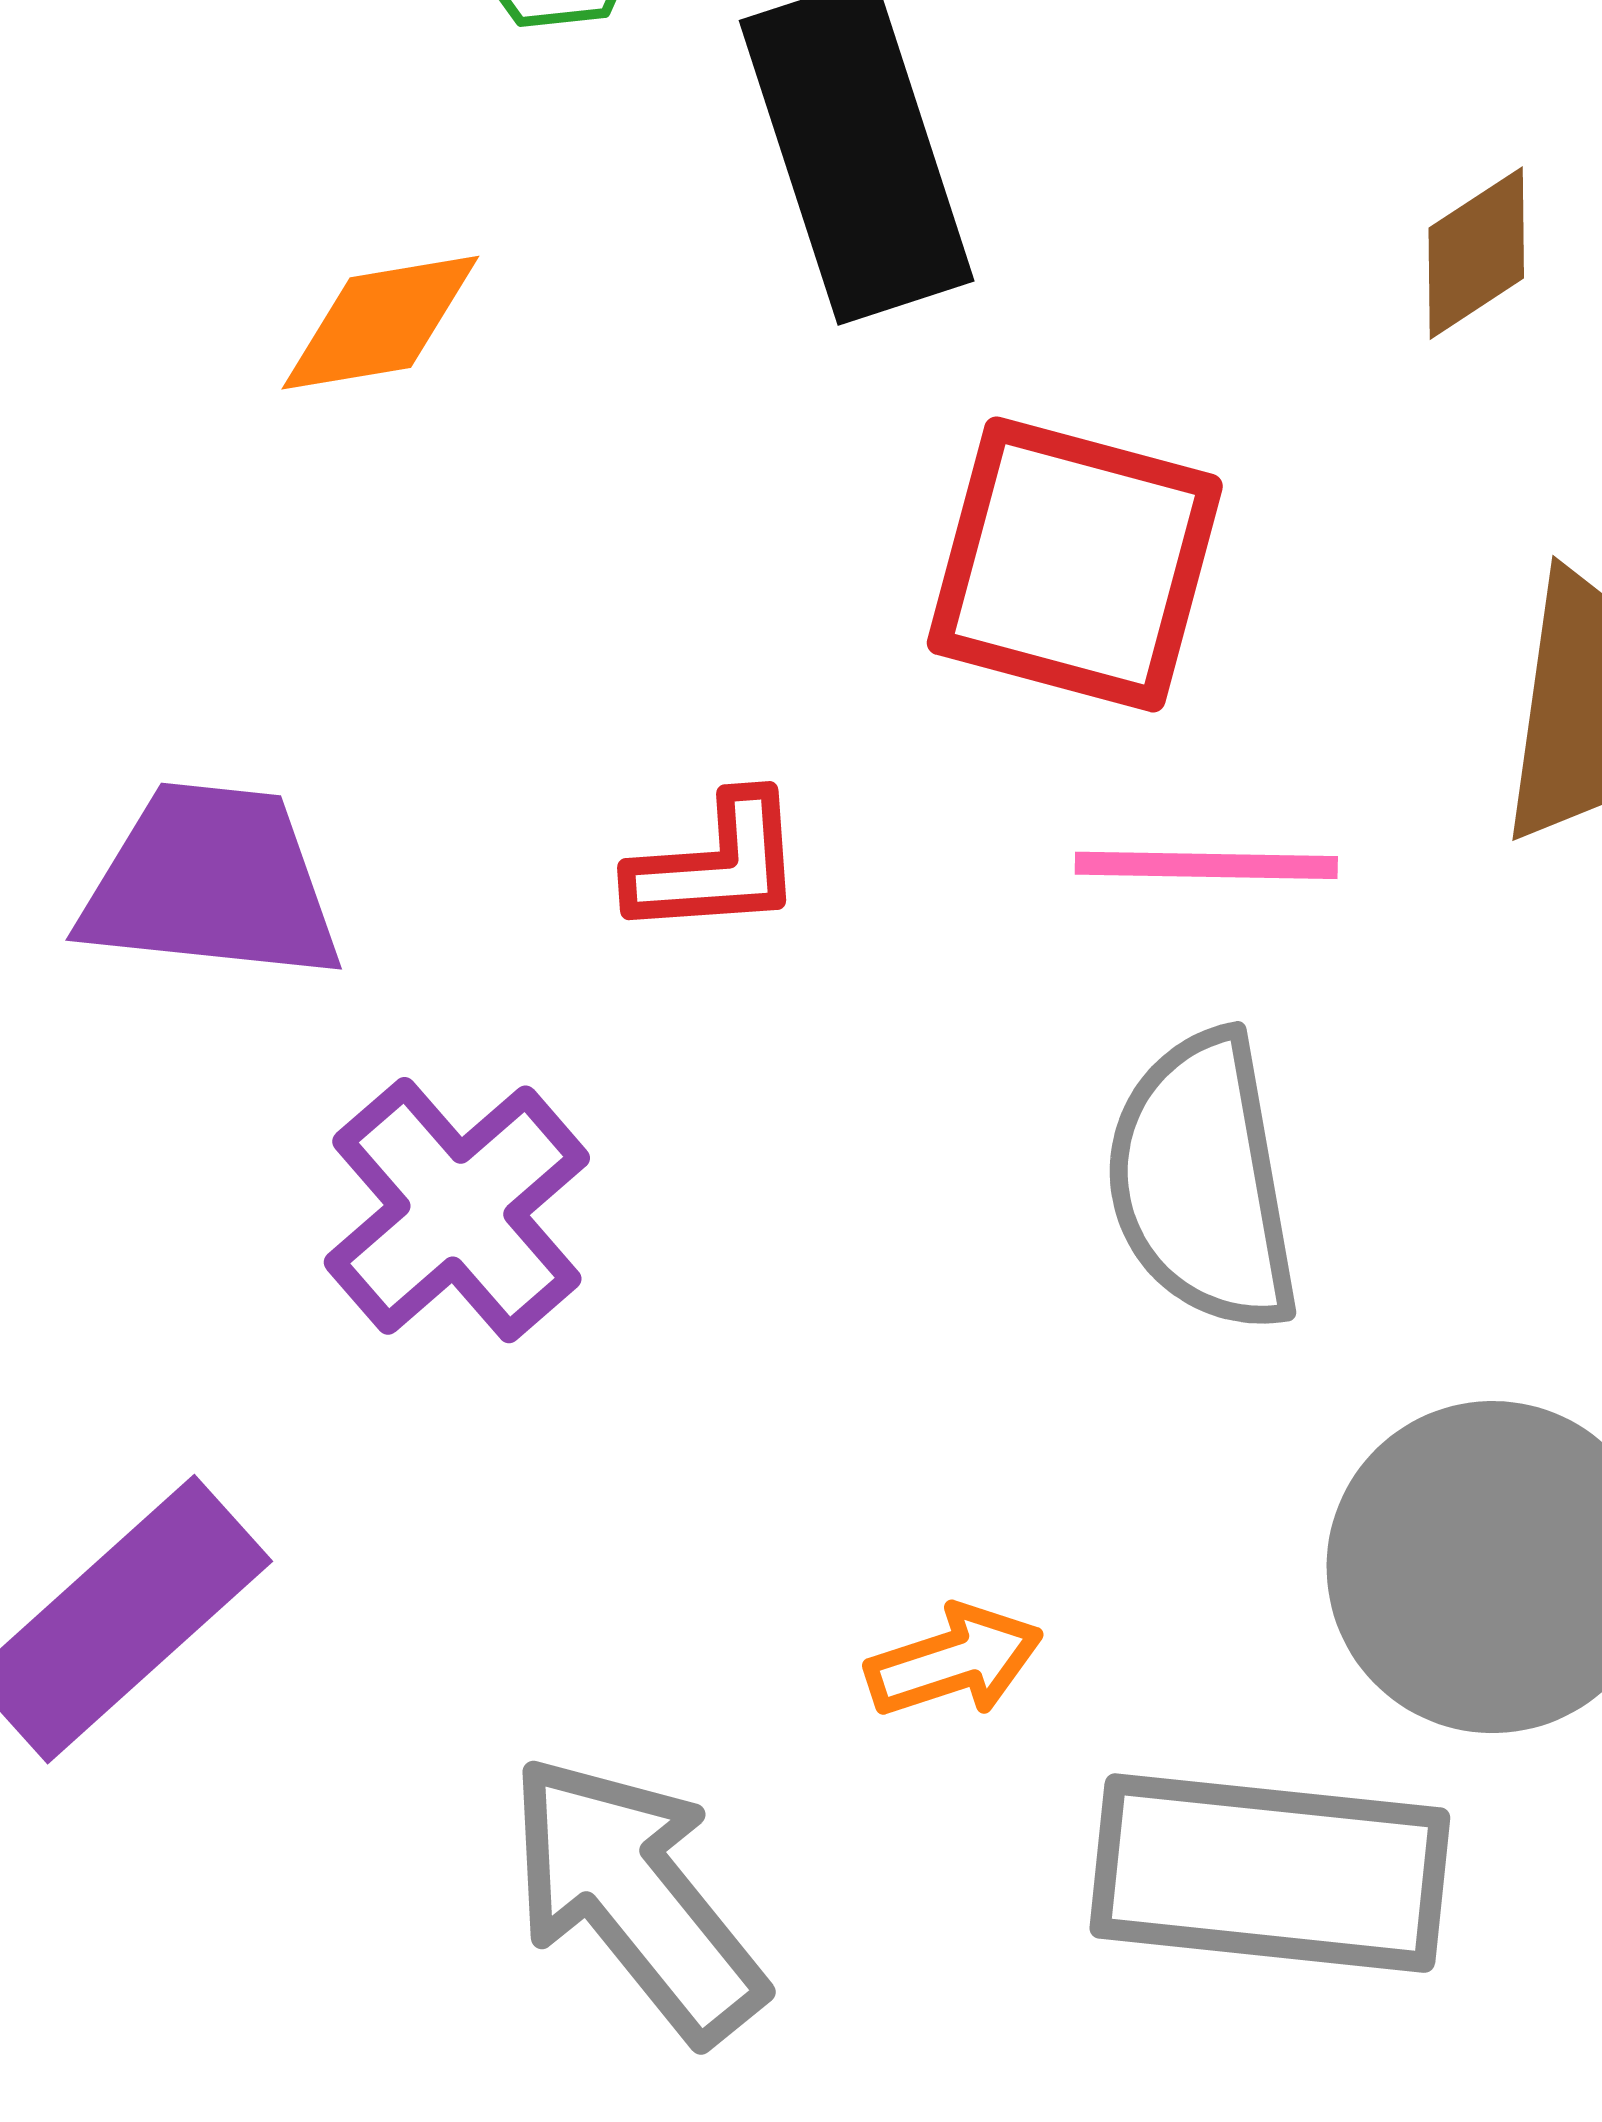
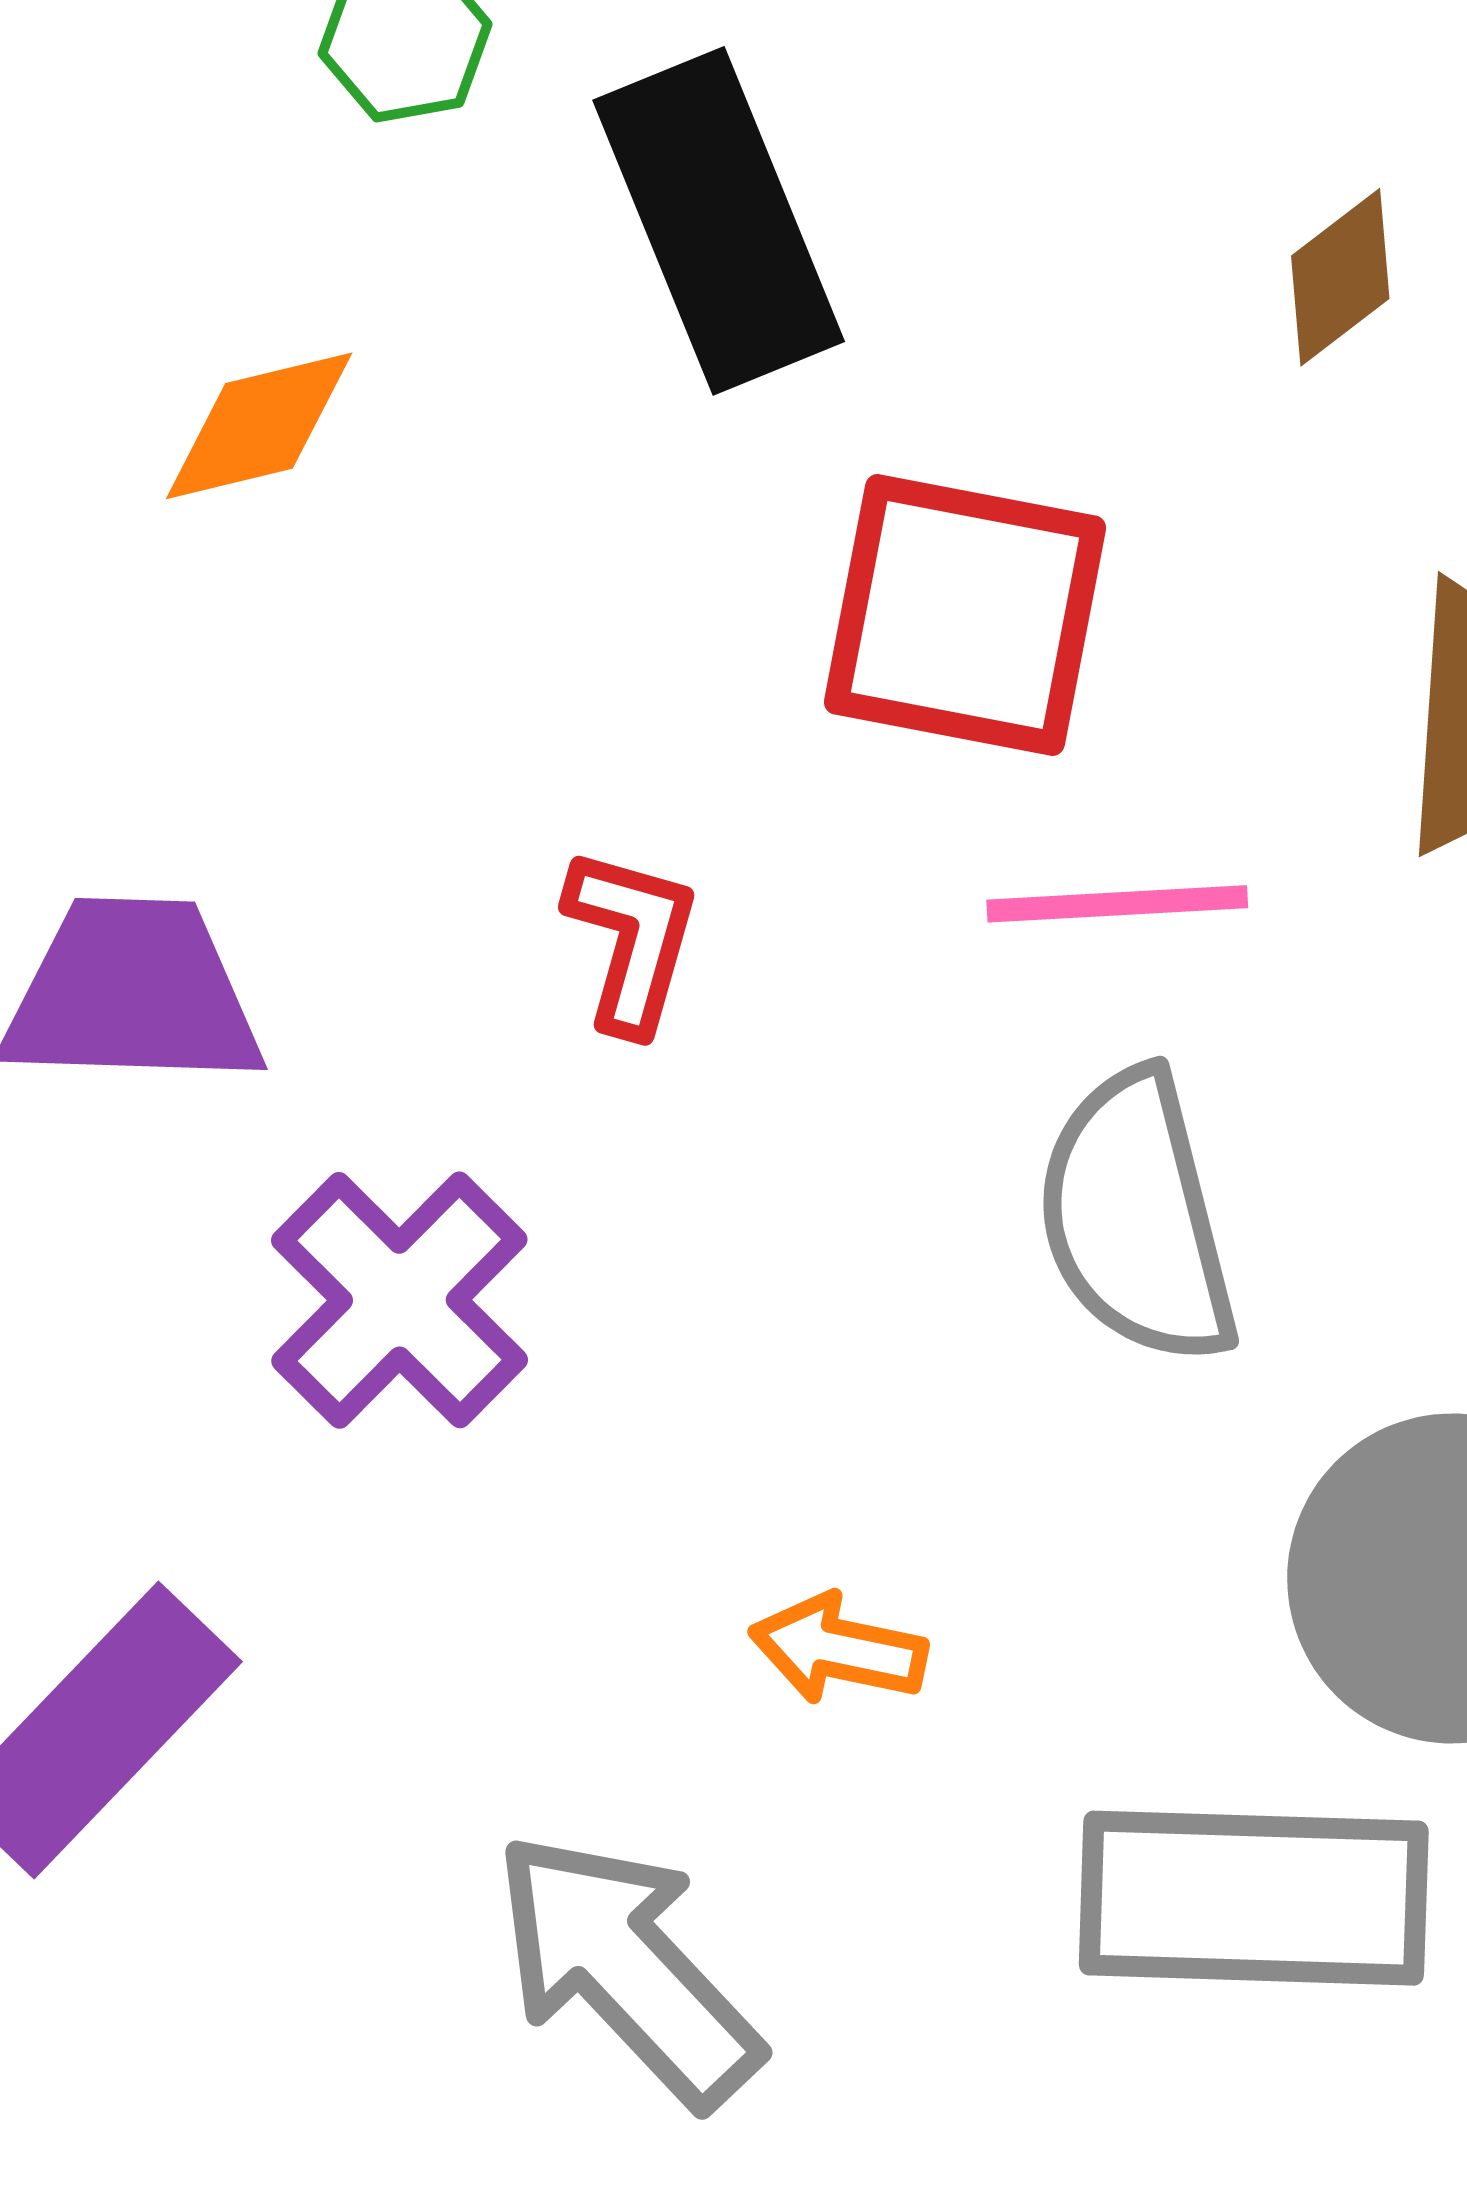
red L-shape: (717, 866) -> (632, 940), turned -66
orange arrow: (954, 1661) -> (838, 1649), moved, turned -146

